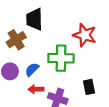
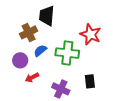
blue semicircle: (32, 70) -> (40, 51), moved
red arrow: (36, 89) -> (32, 78), moved, turned -32

